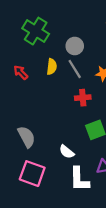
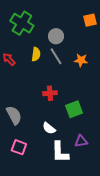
red cross: (83, 98) -> (50, 93), moved
pink square: (32, 174) -> (19, 147), size x0.7

